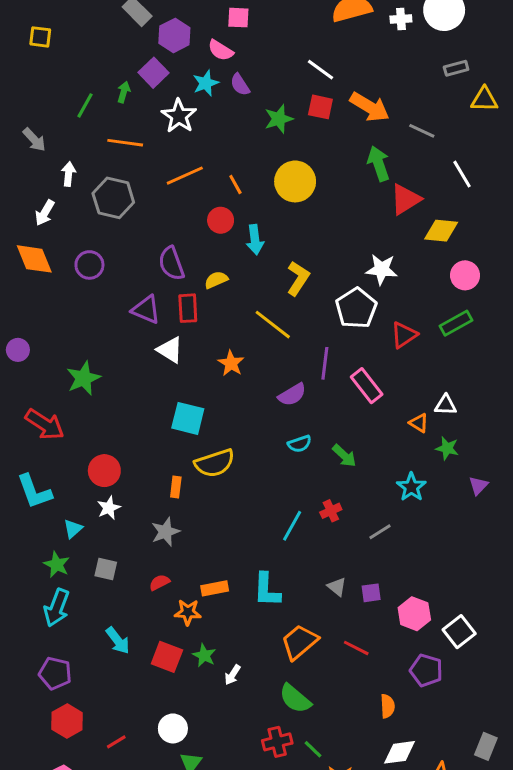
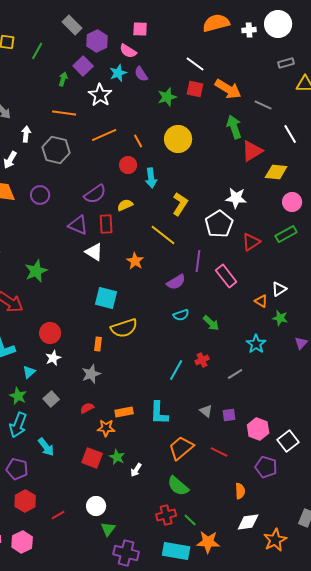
green line: (85, 105) -> (37, 51), moved
purple semicircle: (171, 263) -> (95, 194), turned -105
white triangle: (446, 405) -> (279, 289), turned -35
gray square: (106, 569) -> (51, 399), turned 35
cyan arrow: (118, 641) -> (46, 447), moved

